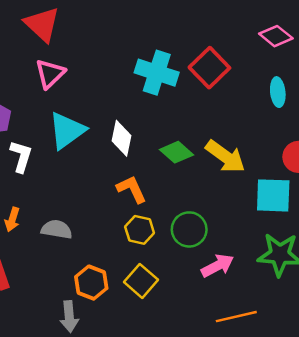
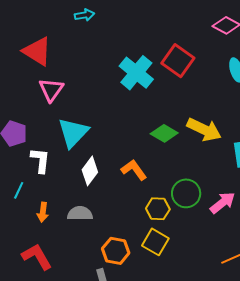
cyan cross: (157, 73) -> (136, 73), turned 32
white diamond: (121, 138) -> (90, 171), moved, turned 36
yellow hexagon: (140, 230) -> (158, 209), moved
pink arrow: (217, 266) -> (223, 203), moved

